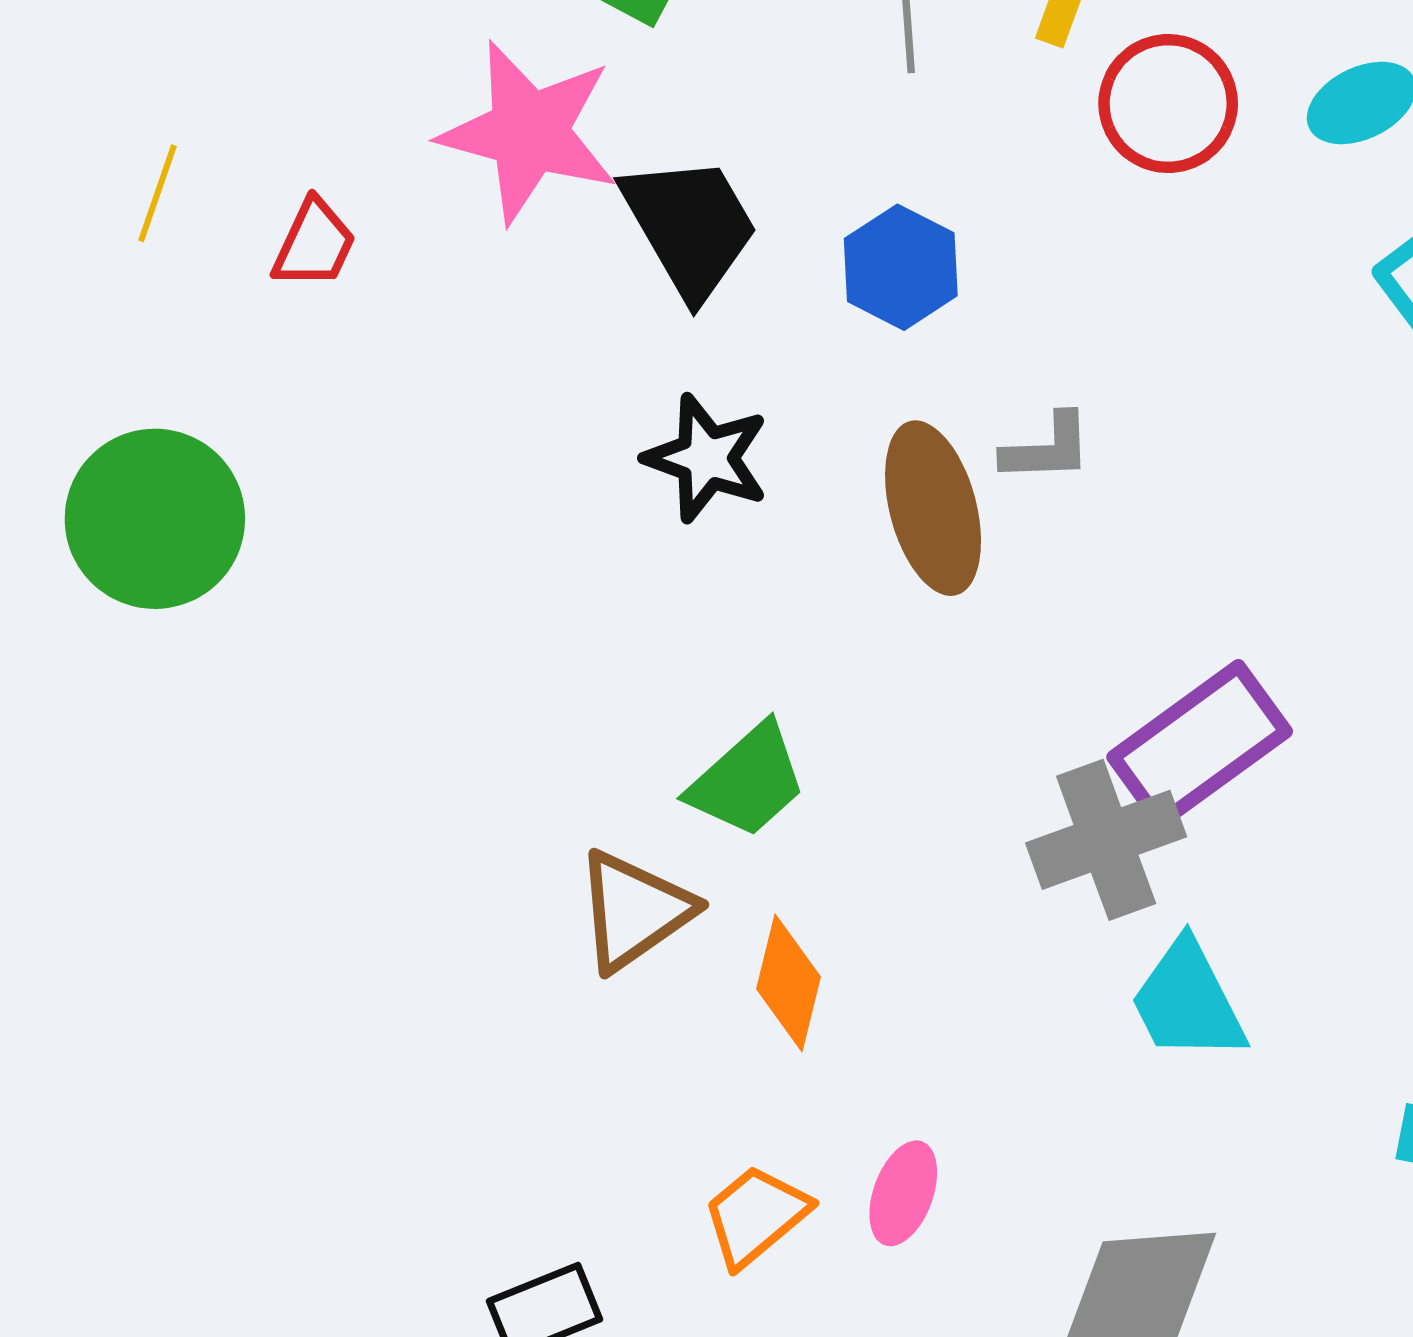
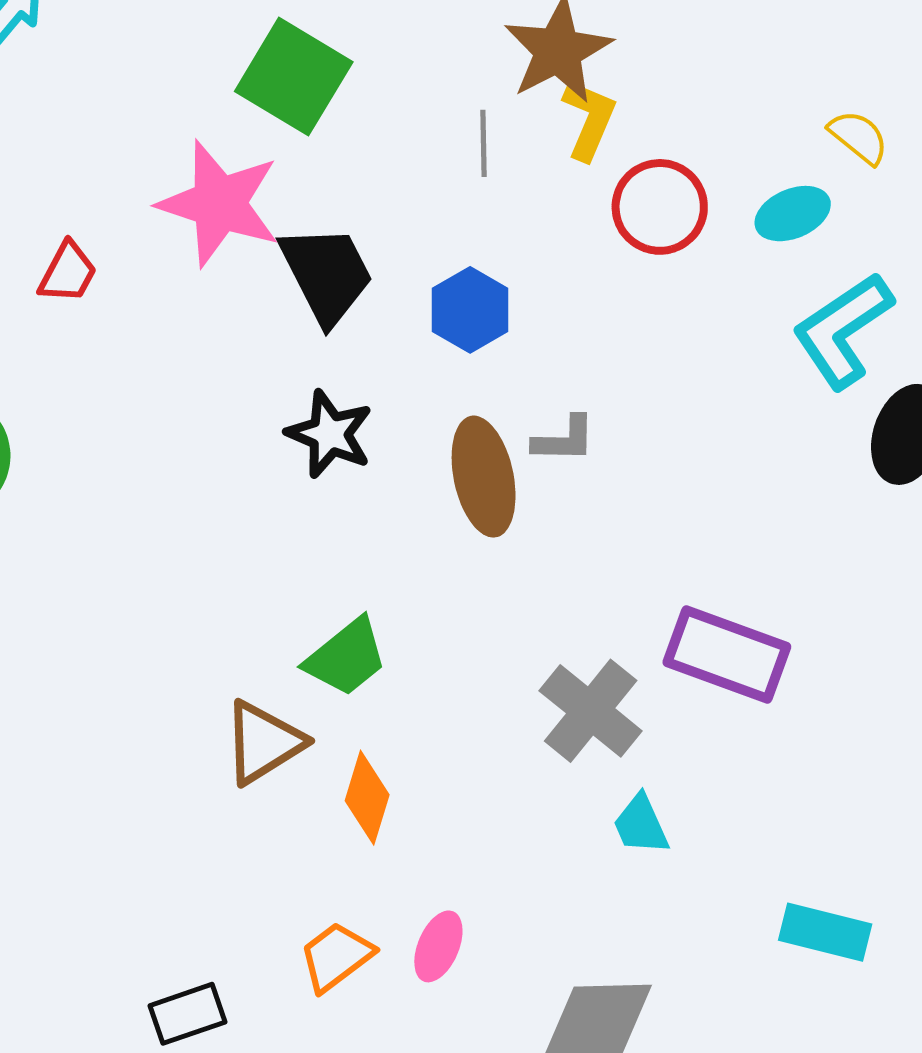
purple rectangle: (1200, 744) -> (727, 654), moved, turned 53
gray cross: (1106, 840) -> (591, 711), turned -34
cyan trapezoid: (1188, 1001) -> (641, 825), size x0.7

